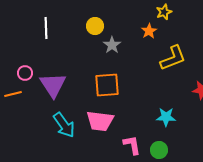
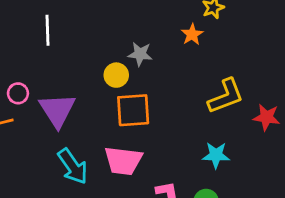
yellow circle: (95, 26) -> (116, 75), moved
gray star: (112, 45) -> (140, 54), turned -30
yellow L-shape: (173, 58) -> (226, 96), moved

